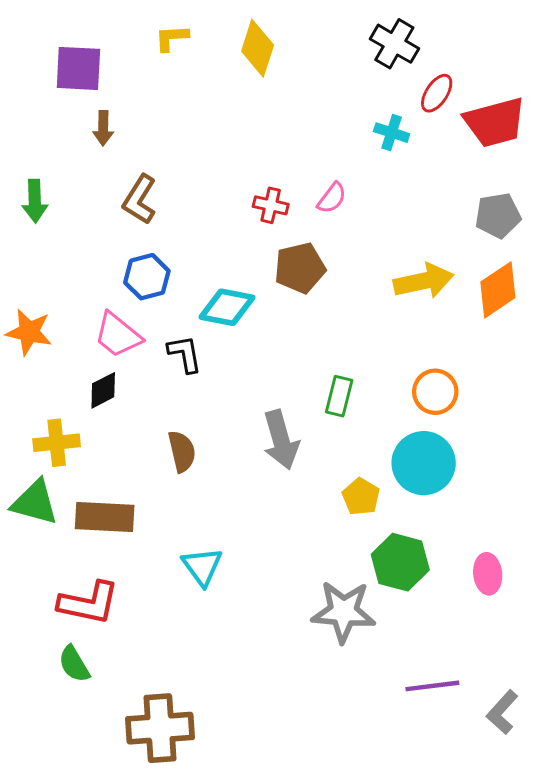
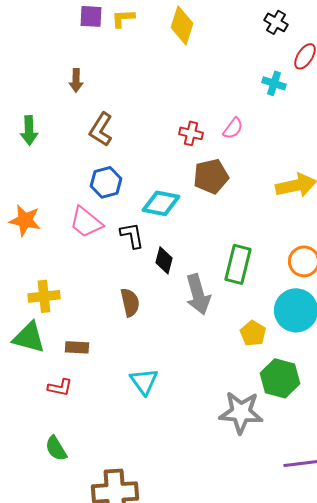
black cross: (394, 44) -> (276, 22), size x0.7
purple square: (78, 68) -> (91, 16), moved, size x0.7
black diamond: (103, 390) -> (164, 260), moved, turned -48
green rectangle: (339, 396) -> (238, 264), size x1.4
brown rectangle: (105, 517) -> (77, 347), size x0.6
red L-shape: (89, 603) -> (60, 387), moved, size x0.6

